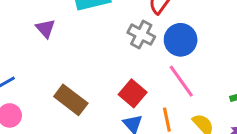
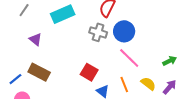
red square: (133, 93) -> (89, 72), moved
brown rectangle: (71, 100) -> (39, 72), moved

